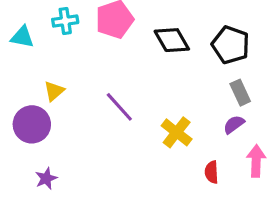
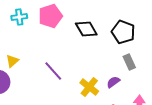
purple semicircle: (234, 124) -> (113, 82), moved

